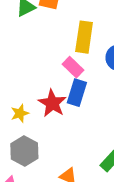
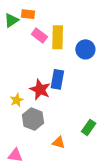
pink rectangle: (73, 67) -> (39, 35), moved
gray hexagon: (24, 151) -> (33, 119), moved

